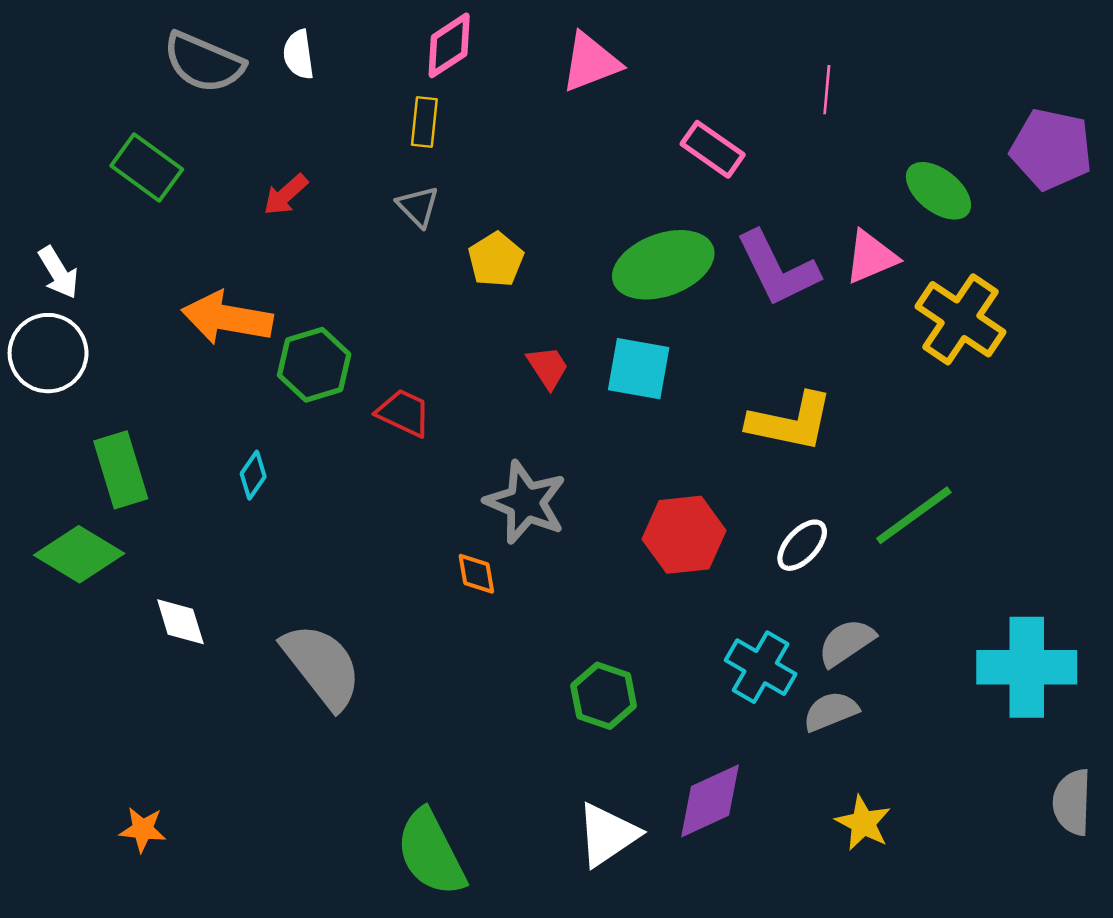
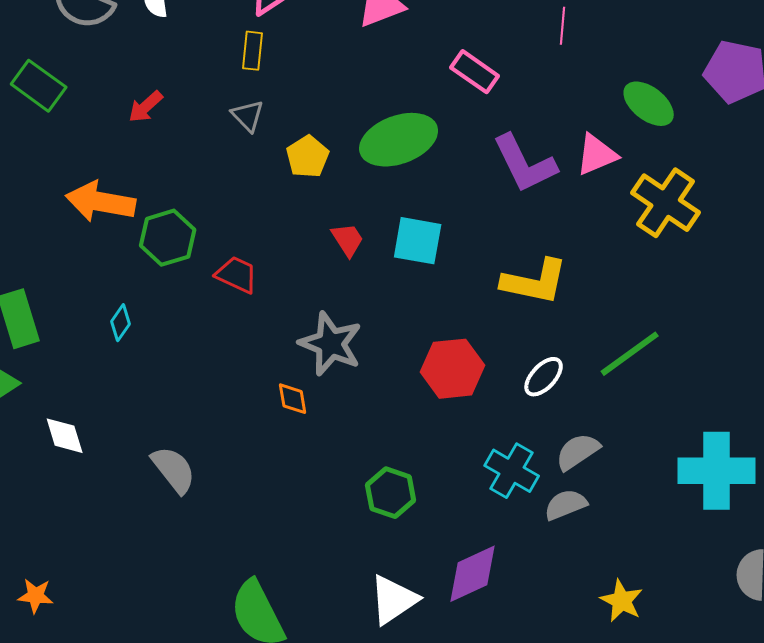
green ellipse: (663, 265) -> (399, 140), moved
gray semicircle: (322, 666) -> (174, 470), size x0.7
yellow star: (863, 823) -> (622, 601), moved

